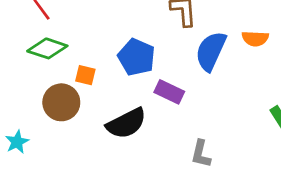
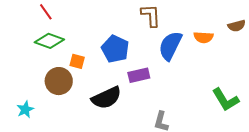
purple rectangle: (169, 92) -> (139, 75), turned -40

